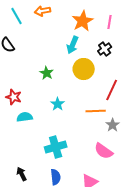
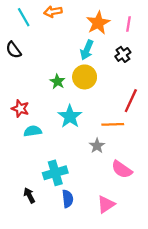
yellow circle: (84, 69) -> (85, 77), moved
cyan star: (58, 104) -> (70, 116), size x1.5
gray star: (113, 125) -> (97, 146), moved
cyan cross: (56, 147) -> (55, 173), moved

